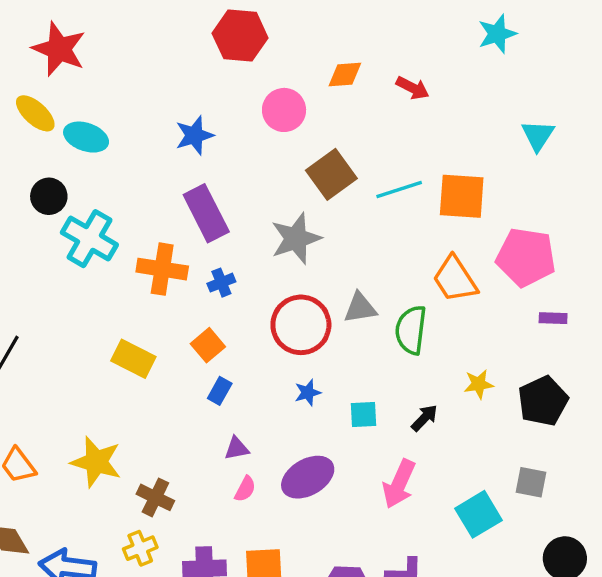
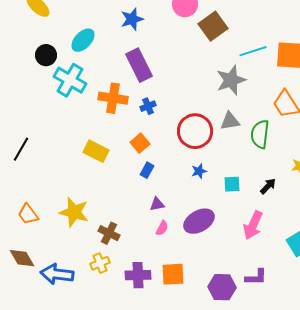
cyan ellipse: (86, 137) -> (83, 40), moved, turned -65
brown square: (331, 174) -> (213, 26), moved
gray star: (296, 239) -> (231, 80), moved

